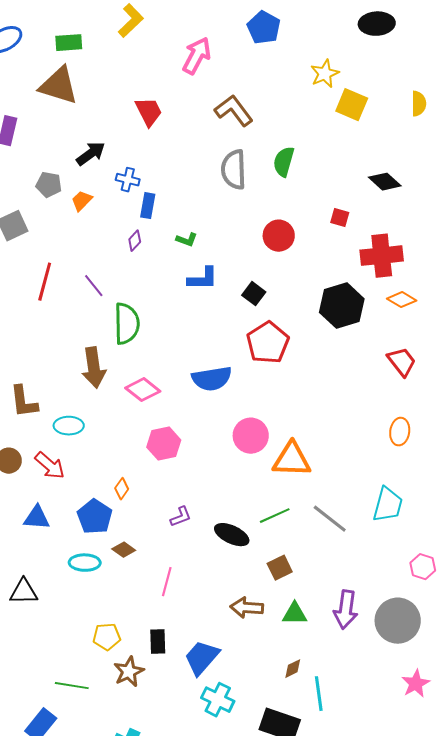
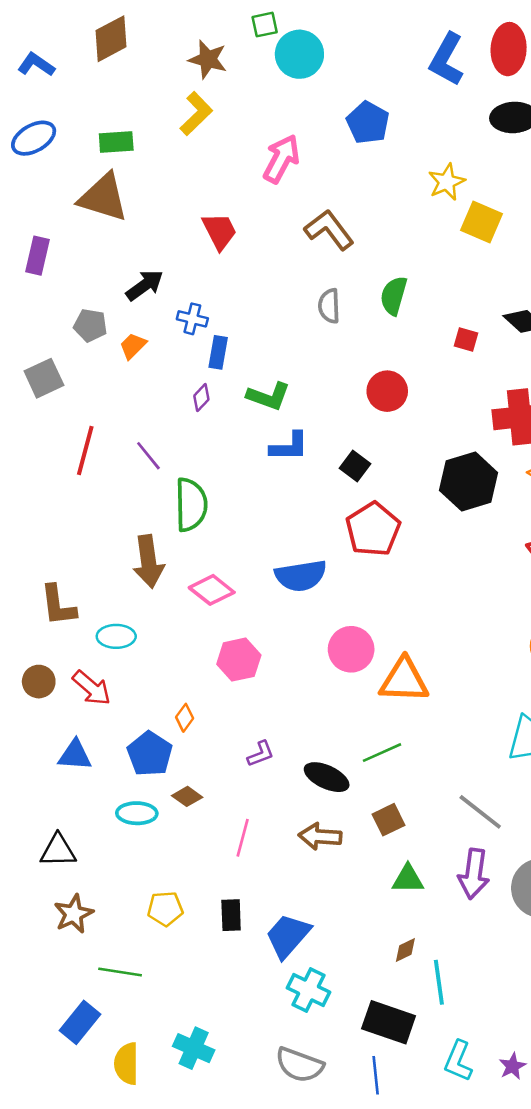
gray semicircle: (234, 170) -> (329, 306), size x0.7
red square: (340, 218) -> (466, 339), moved
green L-shape: (187, 240) -> (268, 396), size x1.6
gray line: (330, 519) -> (480, 812), moved
brown arrow: (247, 608) -> (320, 836), moved
brown star: (129, 672) -> (74, 914), moved

